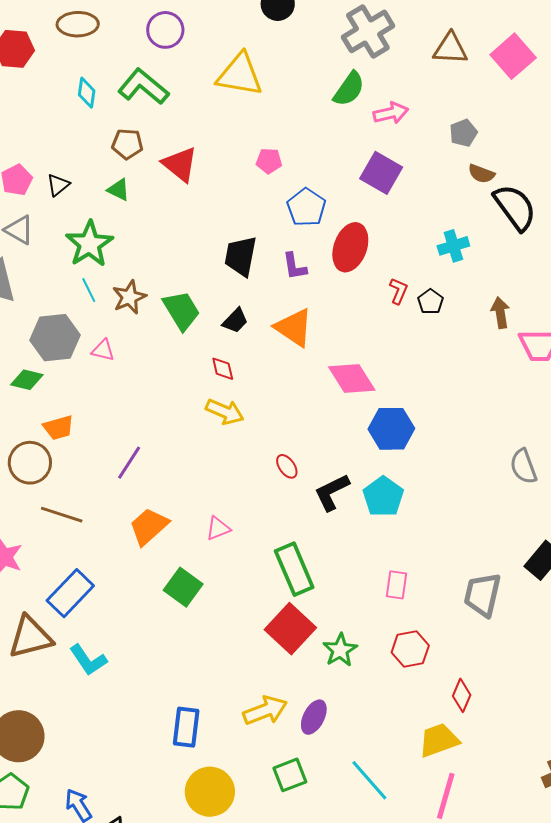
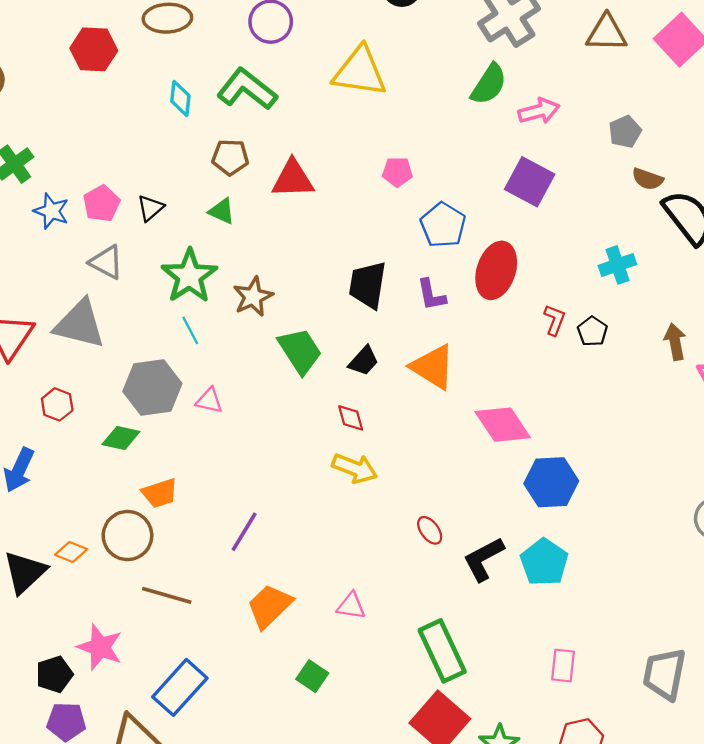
red triangle: (180, 164) -> (293, 179), turned -39
brown star: (129, 297) -> (253, 297), moved
pink triangle: (218, 528) -> (351, 606), turned 32
green square: (183, 587) -> (312, 676), size x0.7

